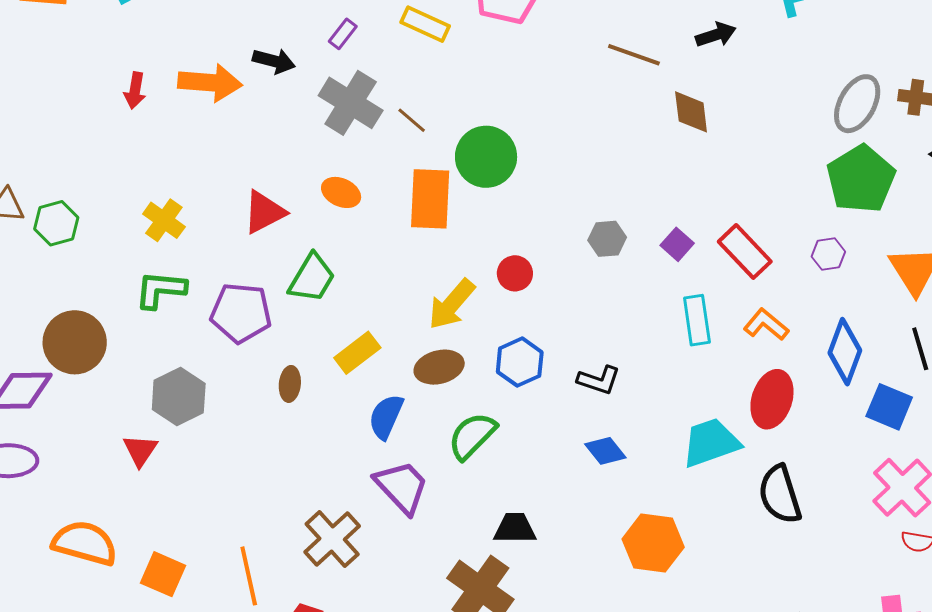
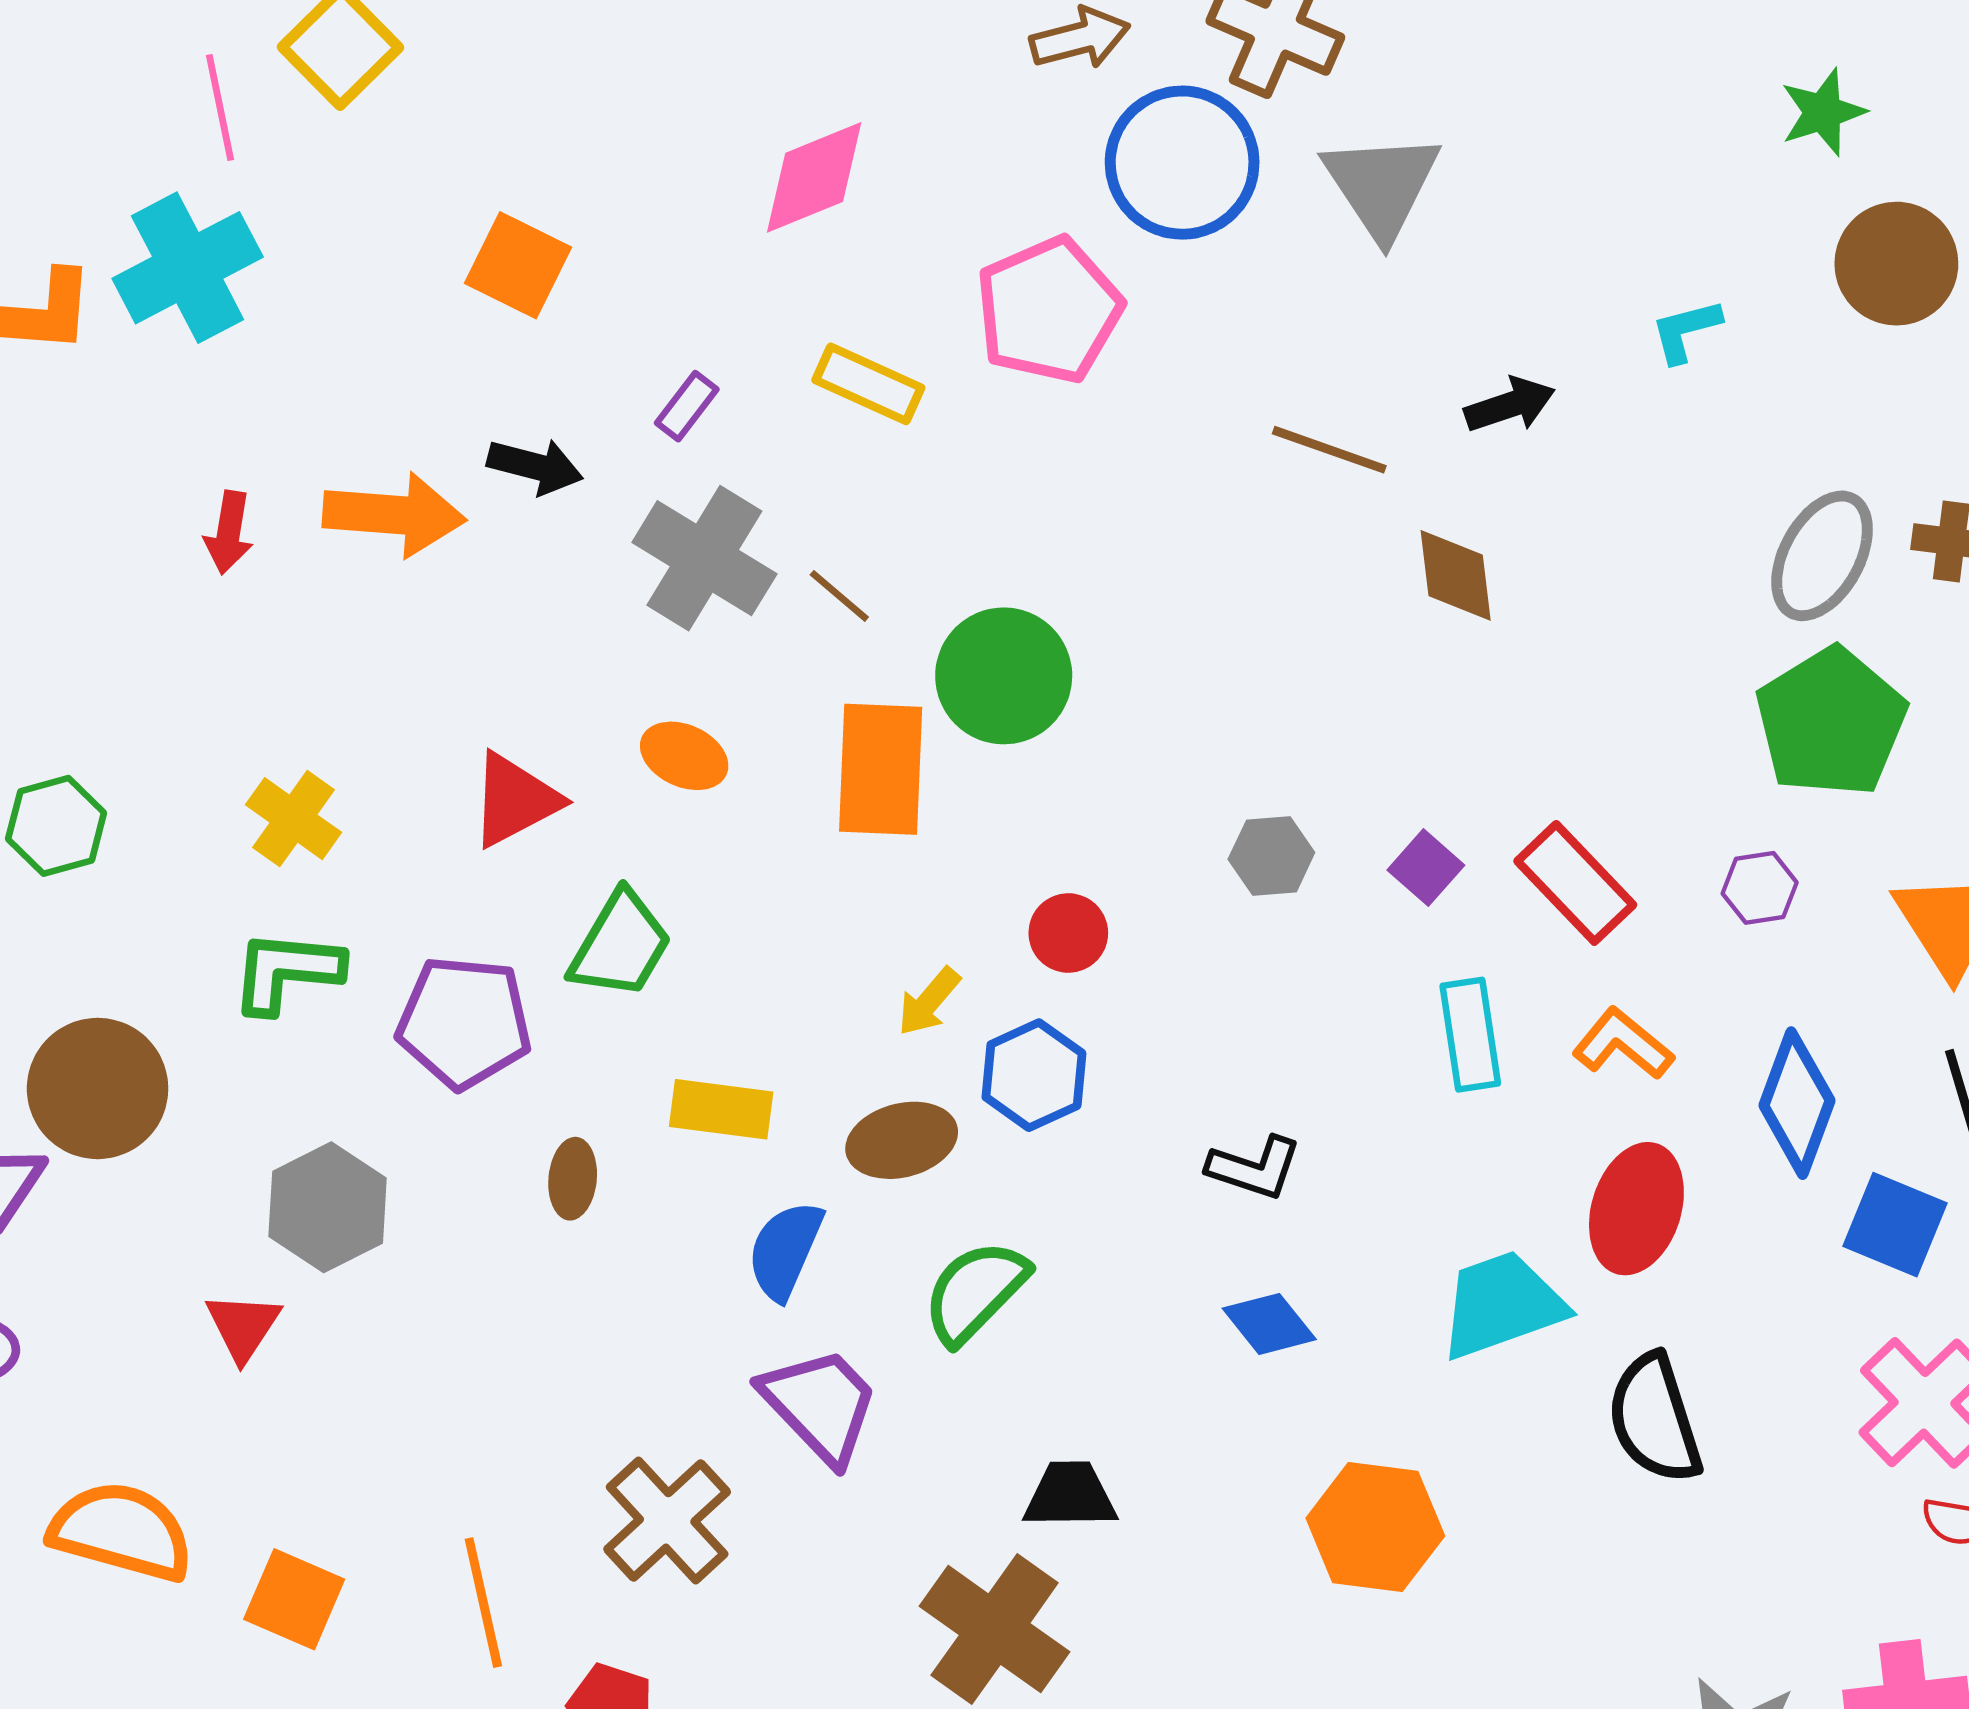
yellow arrow: (452, 304) -> (929, 1002), size x0.6
yellow rectangle: (357, 353) -> (721, 1109), turned 45
blue hexagon: (520, 362) -> (1034, 1075), moved

